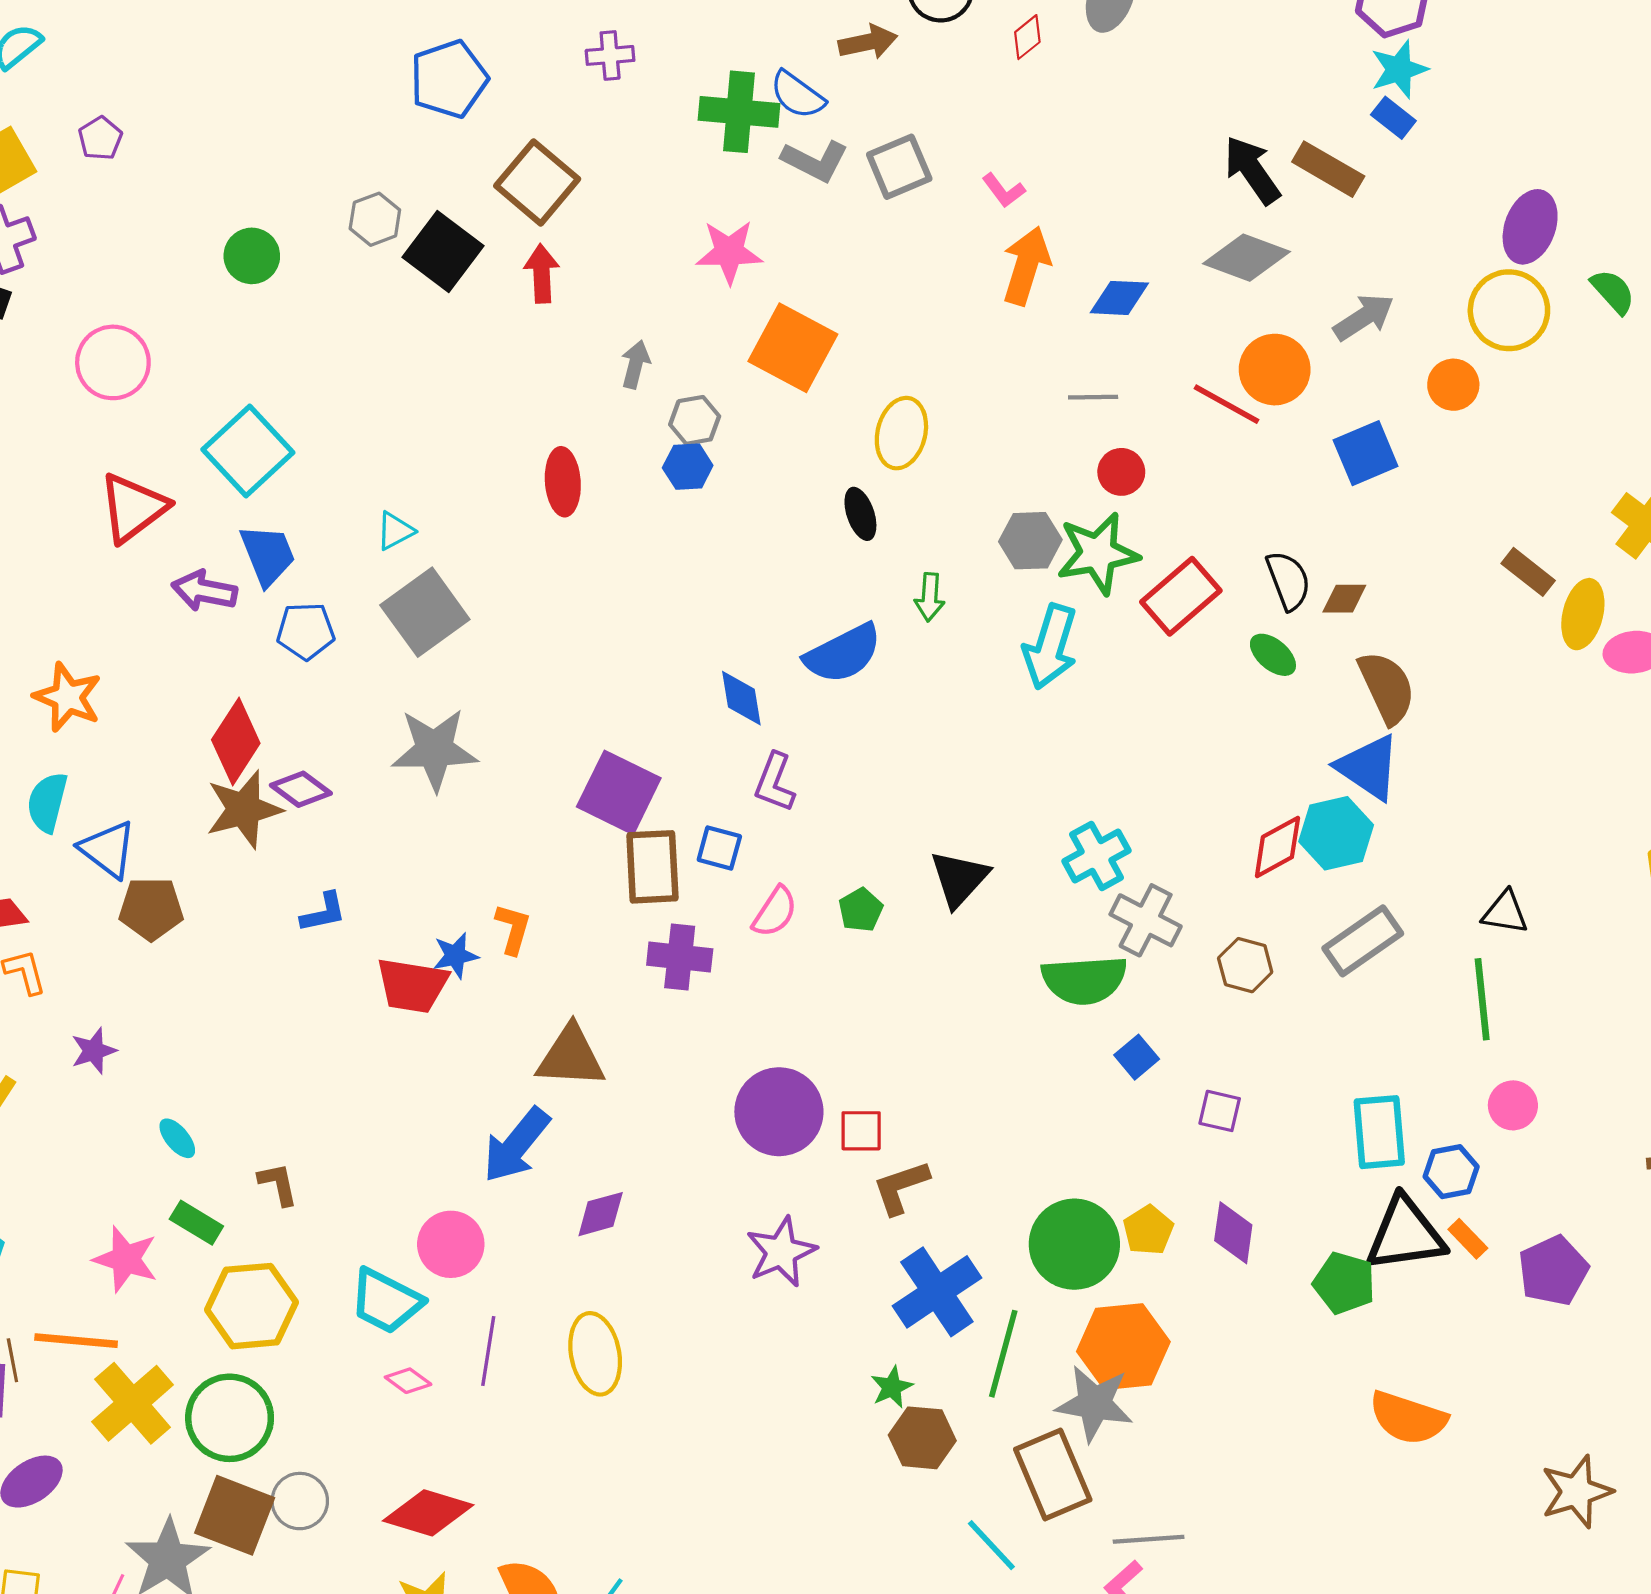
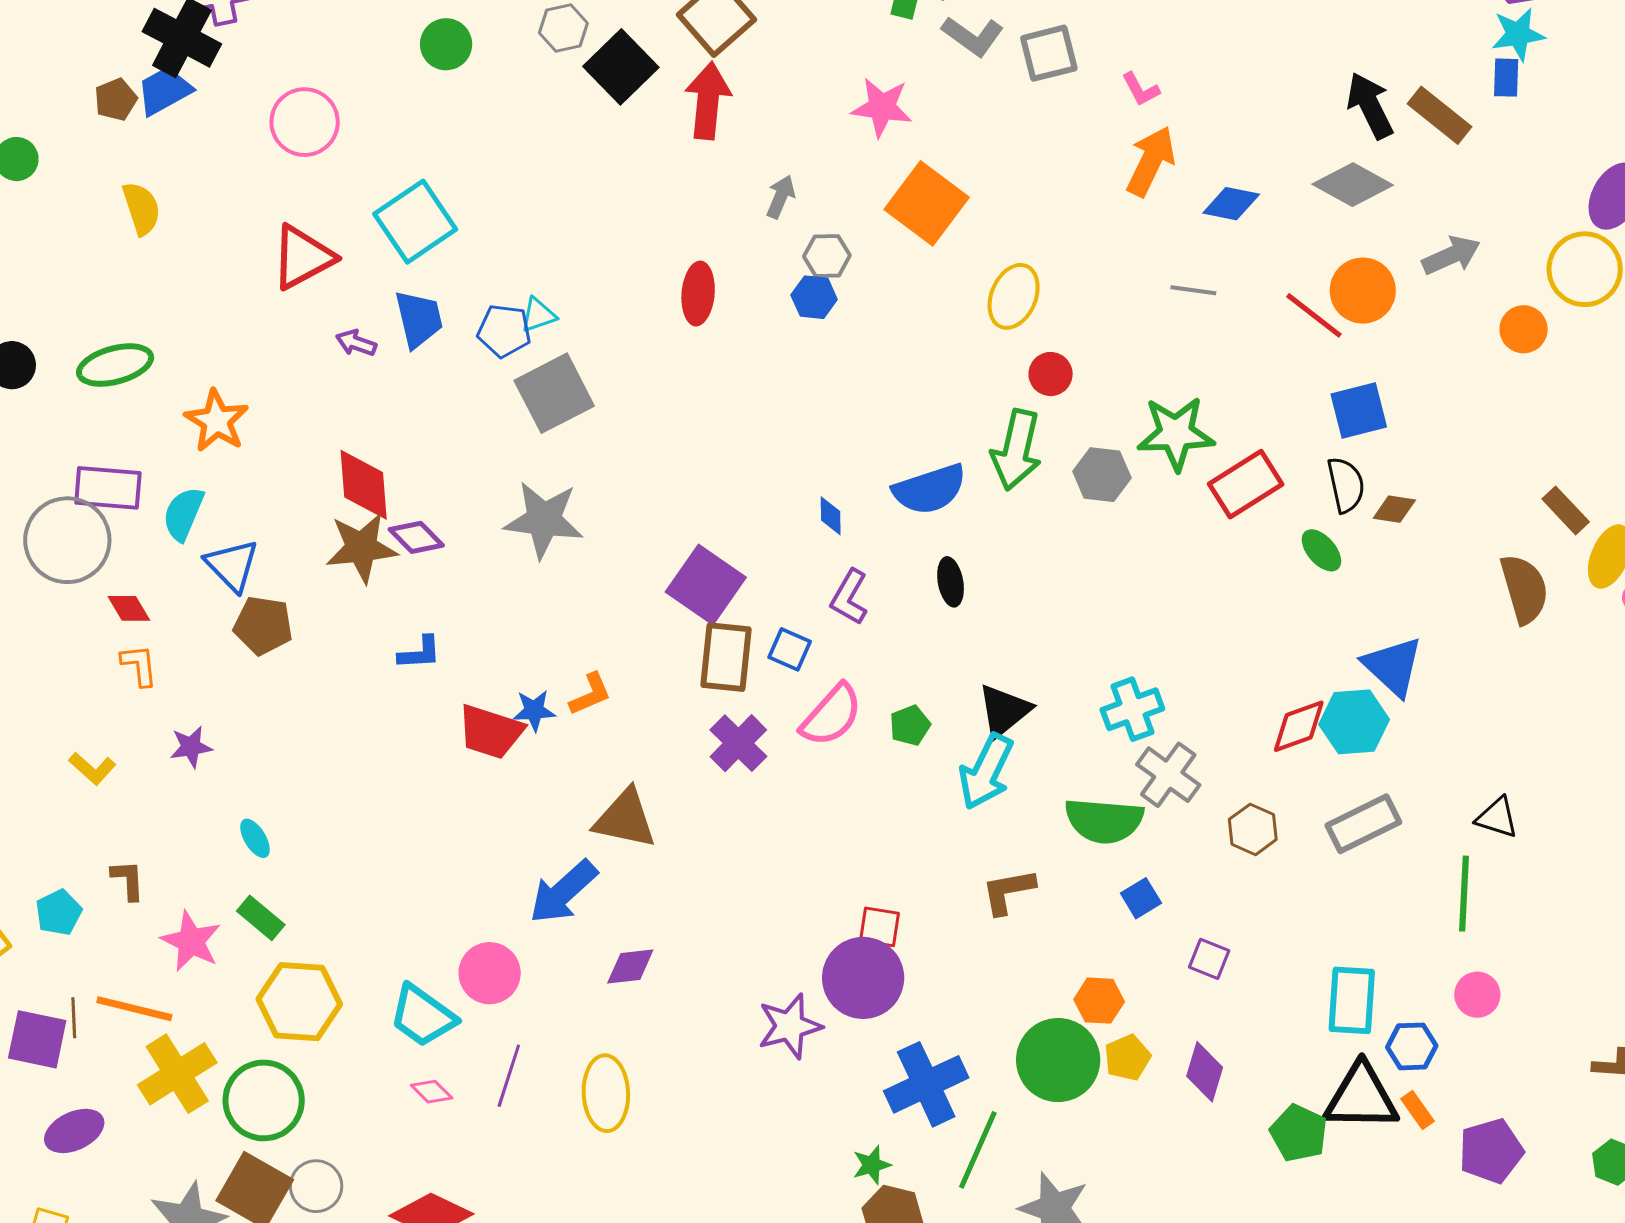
blue rectangle: (1393, 118) -> (1506, 78), turned 45
red arrow: (542, 273) -> (708, 101), size x1.4
blue square: (1366, 453) -> (1359, 411), moved
red circle: (1121, 472) -> (1051, 374), moved
black ellipse: (860, 514) -> (951, 582), moved
gray hexagon: (1030, 541) -> (1102, 475), moved
purple arrow: (204, 591) -> (356, 343), size x0.7
green arrow: (930, 597) -> (1016, 450), size x1.8
blue pentagon: (306, 631) -> (504, 331), moved
cyan arrow: (1050, 647) -> (986, 772), moved
brown semicircle: (1387, 687) -> (1524, 589), moved
blue diamond: (741, 698) -> (831, 516), size x0.7
red diamond: (236, 742) -> (364, 485), turned -46
pink semicircle: (775, 912) -> (831, 715), size x1.4
orange L-shape: (513, 929) -> (590, 694), turned 42
purple cross: (680, 957) -> (738, 743), turned 30
purple circle: (779, 1112) -> (863, 978), moved
brown L-shape: (278, 1184) -> (128, 880), moved
brown L-shape: (901, 1187) -> (1008, 891), moved
orange hexagon: (1123, 1347) -> (1099, 1001), moved, size x0.6

